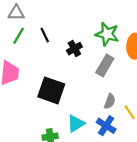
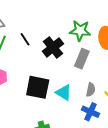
black cross: (74, 49) -> (53, 47), size x1.5
cyan triangle: (76, 124) -> (64, 93), moved, turned -48

